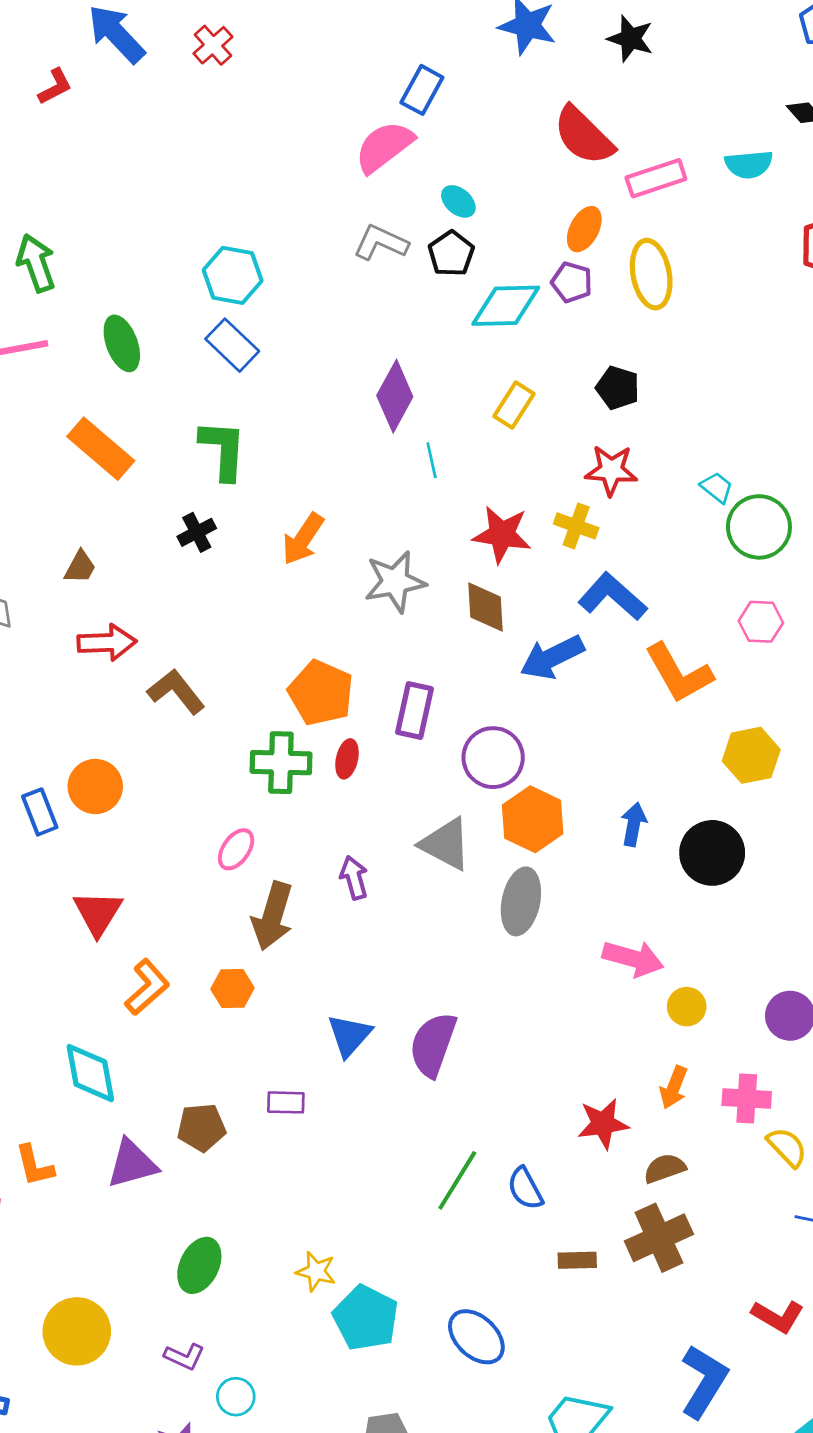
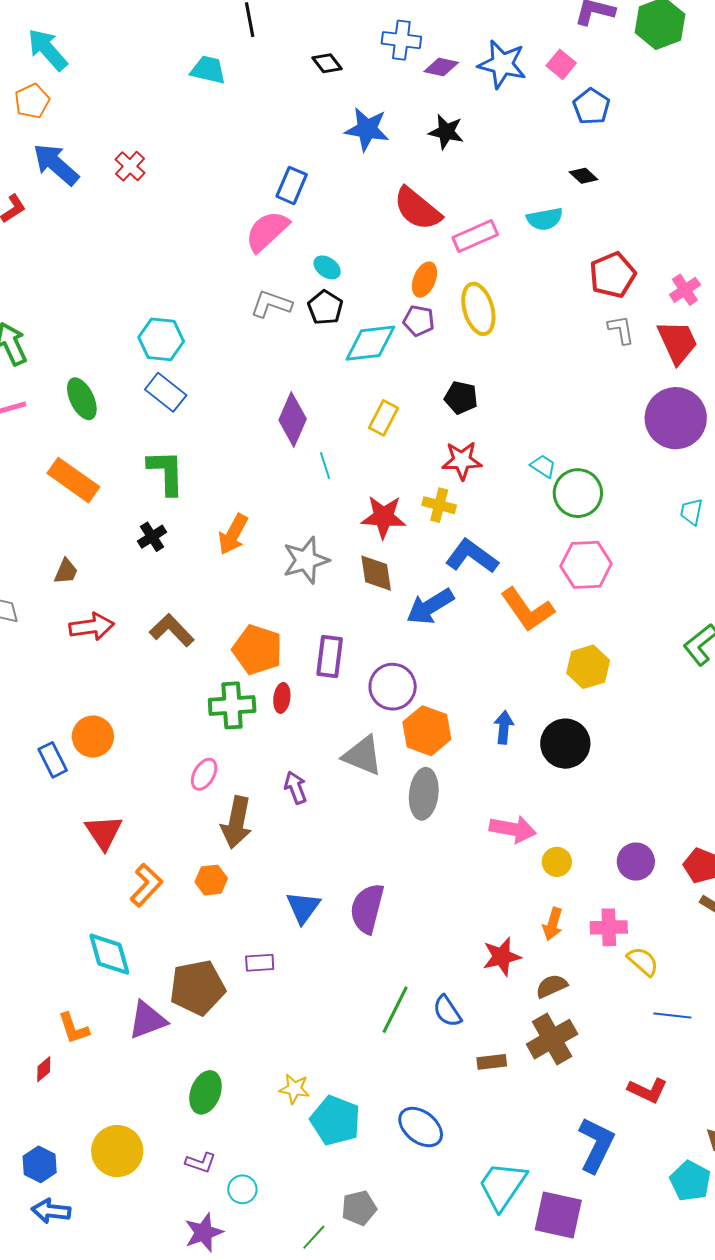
pink hexagon: (761, 622) -> (586, 565), size x1.5
brown L-shape: (176, 692) -> (172, 630), moved
brown pentagon: (201, 1127) -> (197, 988), size x1.5

